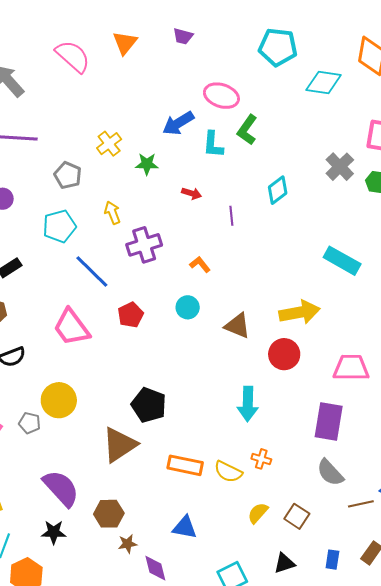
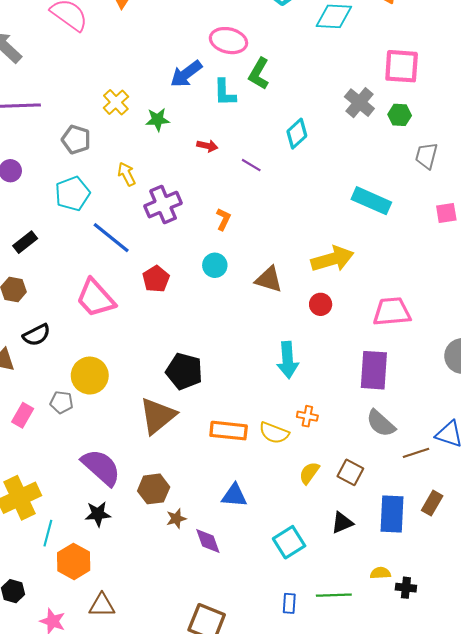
purple line: (231, 216) -> (251, 165), turned -48
orange L-shape: (200, 264) -> (223, 219), turned 70
red circle: (284, 354) -> (321, 304), size x0.7
blue rectangle: (332, 560) -> (392, 514), size x1.8

